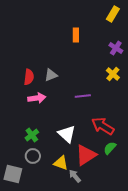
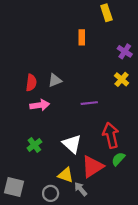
yellow rectangle: (113, 14) -> (106, 13), moved, turned -49
red arrow: (103, 126) -> (111, 135), turned 45
gray circle: (33, 156) -> (51, 193), moved

